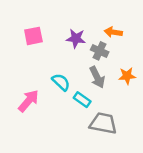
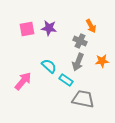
orange arrow: (113, 32) -> (91, 26), turned -128
purple star: (76, 38) -> (49, 28), moved
gray arrow: (97, 77) -> (78, 62), turned 48

